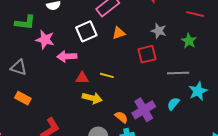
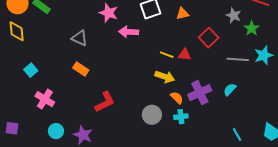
gray star: (159, 31) -> (234, 15), moved
red square: (147, 54) -> (209, 38), turned -36
red triangle: (82, 78) -> (185, 55), moved
cyan star: (198, 91) -> (264, 55), moved
yellow arrow: (92, 98) -> (165, 77), moved

